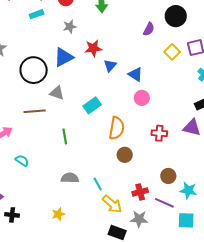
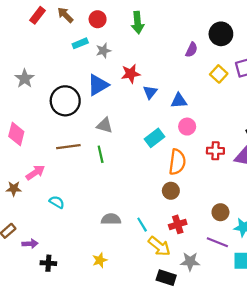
cyan rectangle: (37, 14) -> (80, 43), moved
blue triangle: (135, 74) -> (179, 101), turned -35
gray triangle: (57, 93) -> (105, 125), moved
cyan rectangle: (92, 105) -> (154, 138), moved
orange semicircle: (117, 128) -> (177, 162), moved
red cross: (159, 133) -> (215, 151), moved
green line: (65, 136) -> (101, 154), moved
red cross: (140, 192) -> (178, 224), moved

